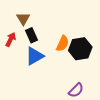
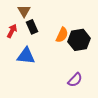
blue triangle: (35, 56) -> (26, 56), moved, turned 36

